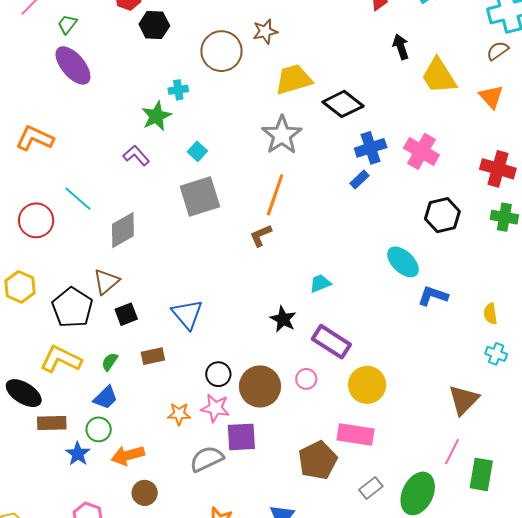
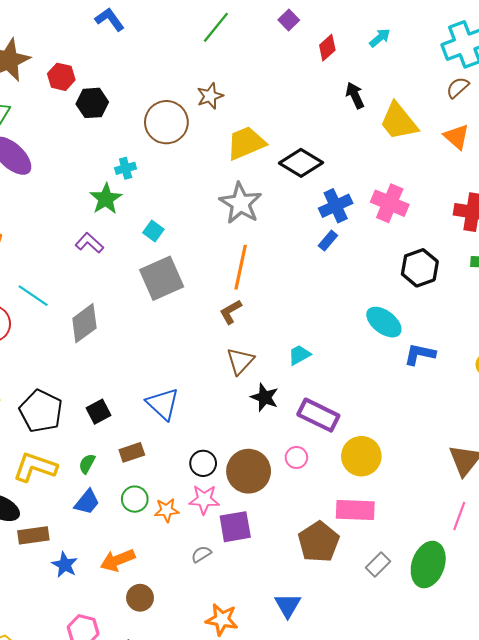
brown triangle: (106, 282) -> (240, 361), moved
green circle: (99, 429) -> (135, 499), moved
gray semicircle: (207, 459) -> (201, 554), size x0.6

